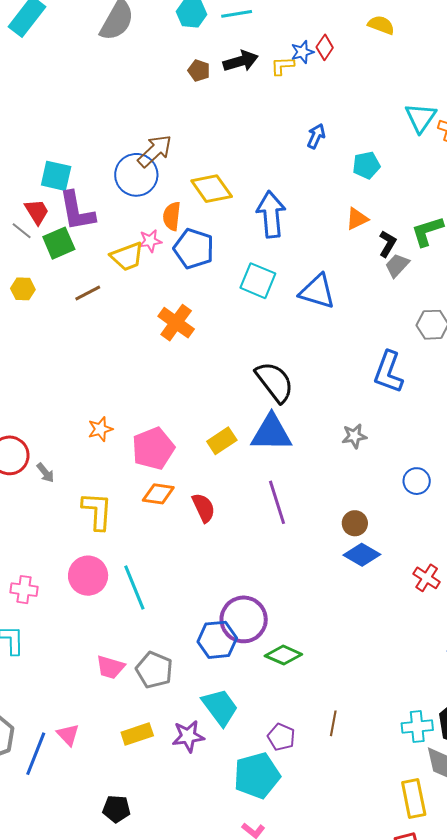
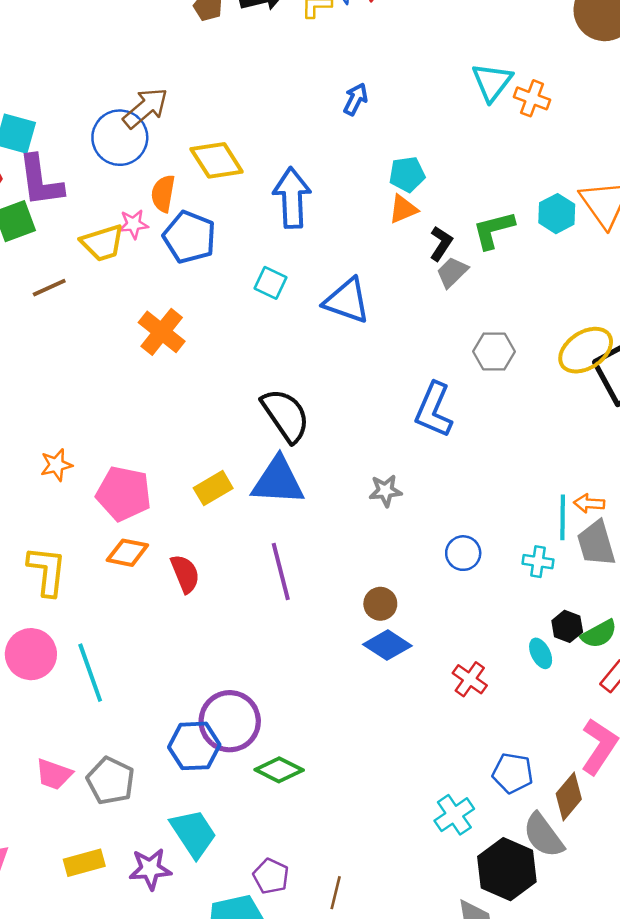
cyan pentagon: (366, 165) -> (407, 174), moved
cyan square: (258, 281) -> (271, 283), size x0.7
pink pentagon: (153, 448) -> (124, 494), turned 30
brown line: (333, 723) -> (336, 893), moved
cyan cross: (417, 727) -> (454, 815), moved, turned -32

